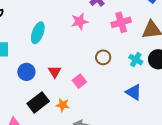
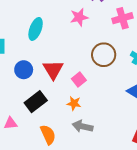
brown circle: (103, 57) -> (104, 55), size x1.5
red triangle: (55, 72) -> (53, 70), size x1.5
orange star: (63, 105) -> (74, 103), moved

